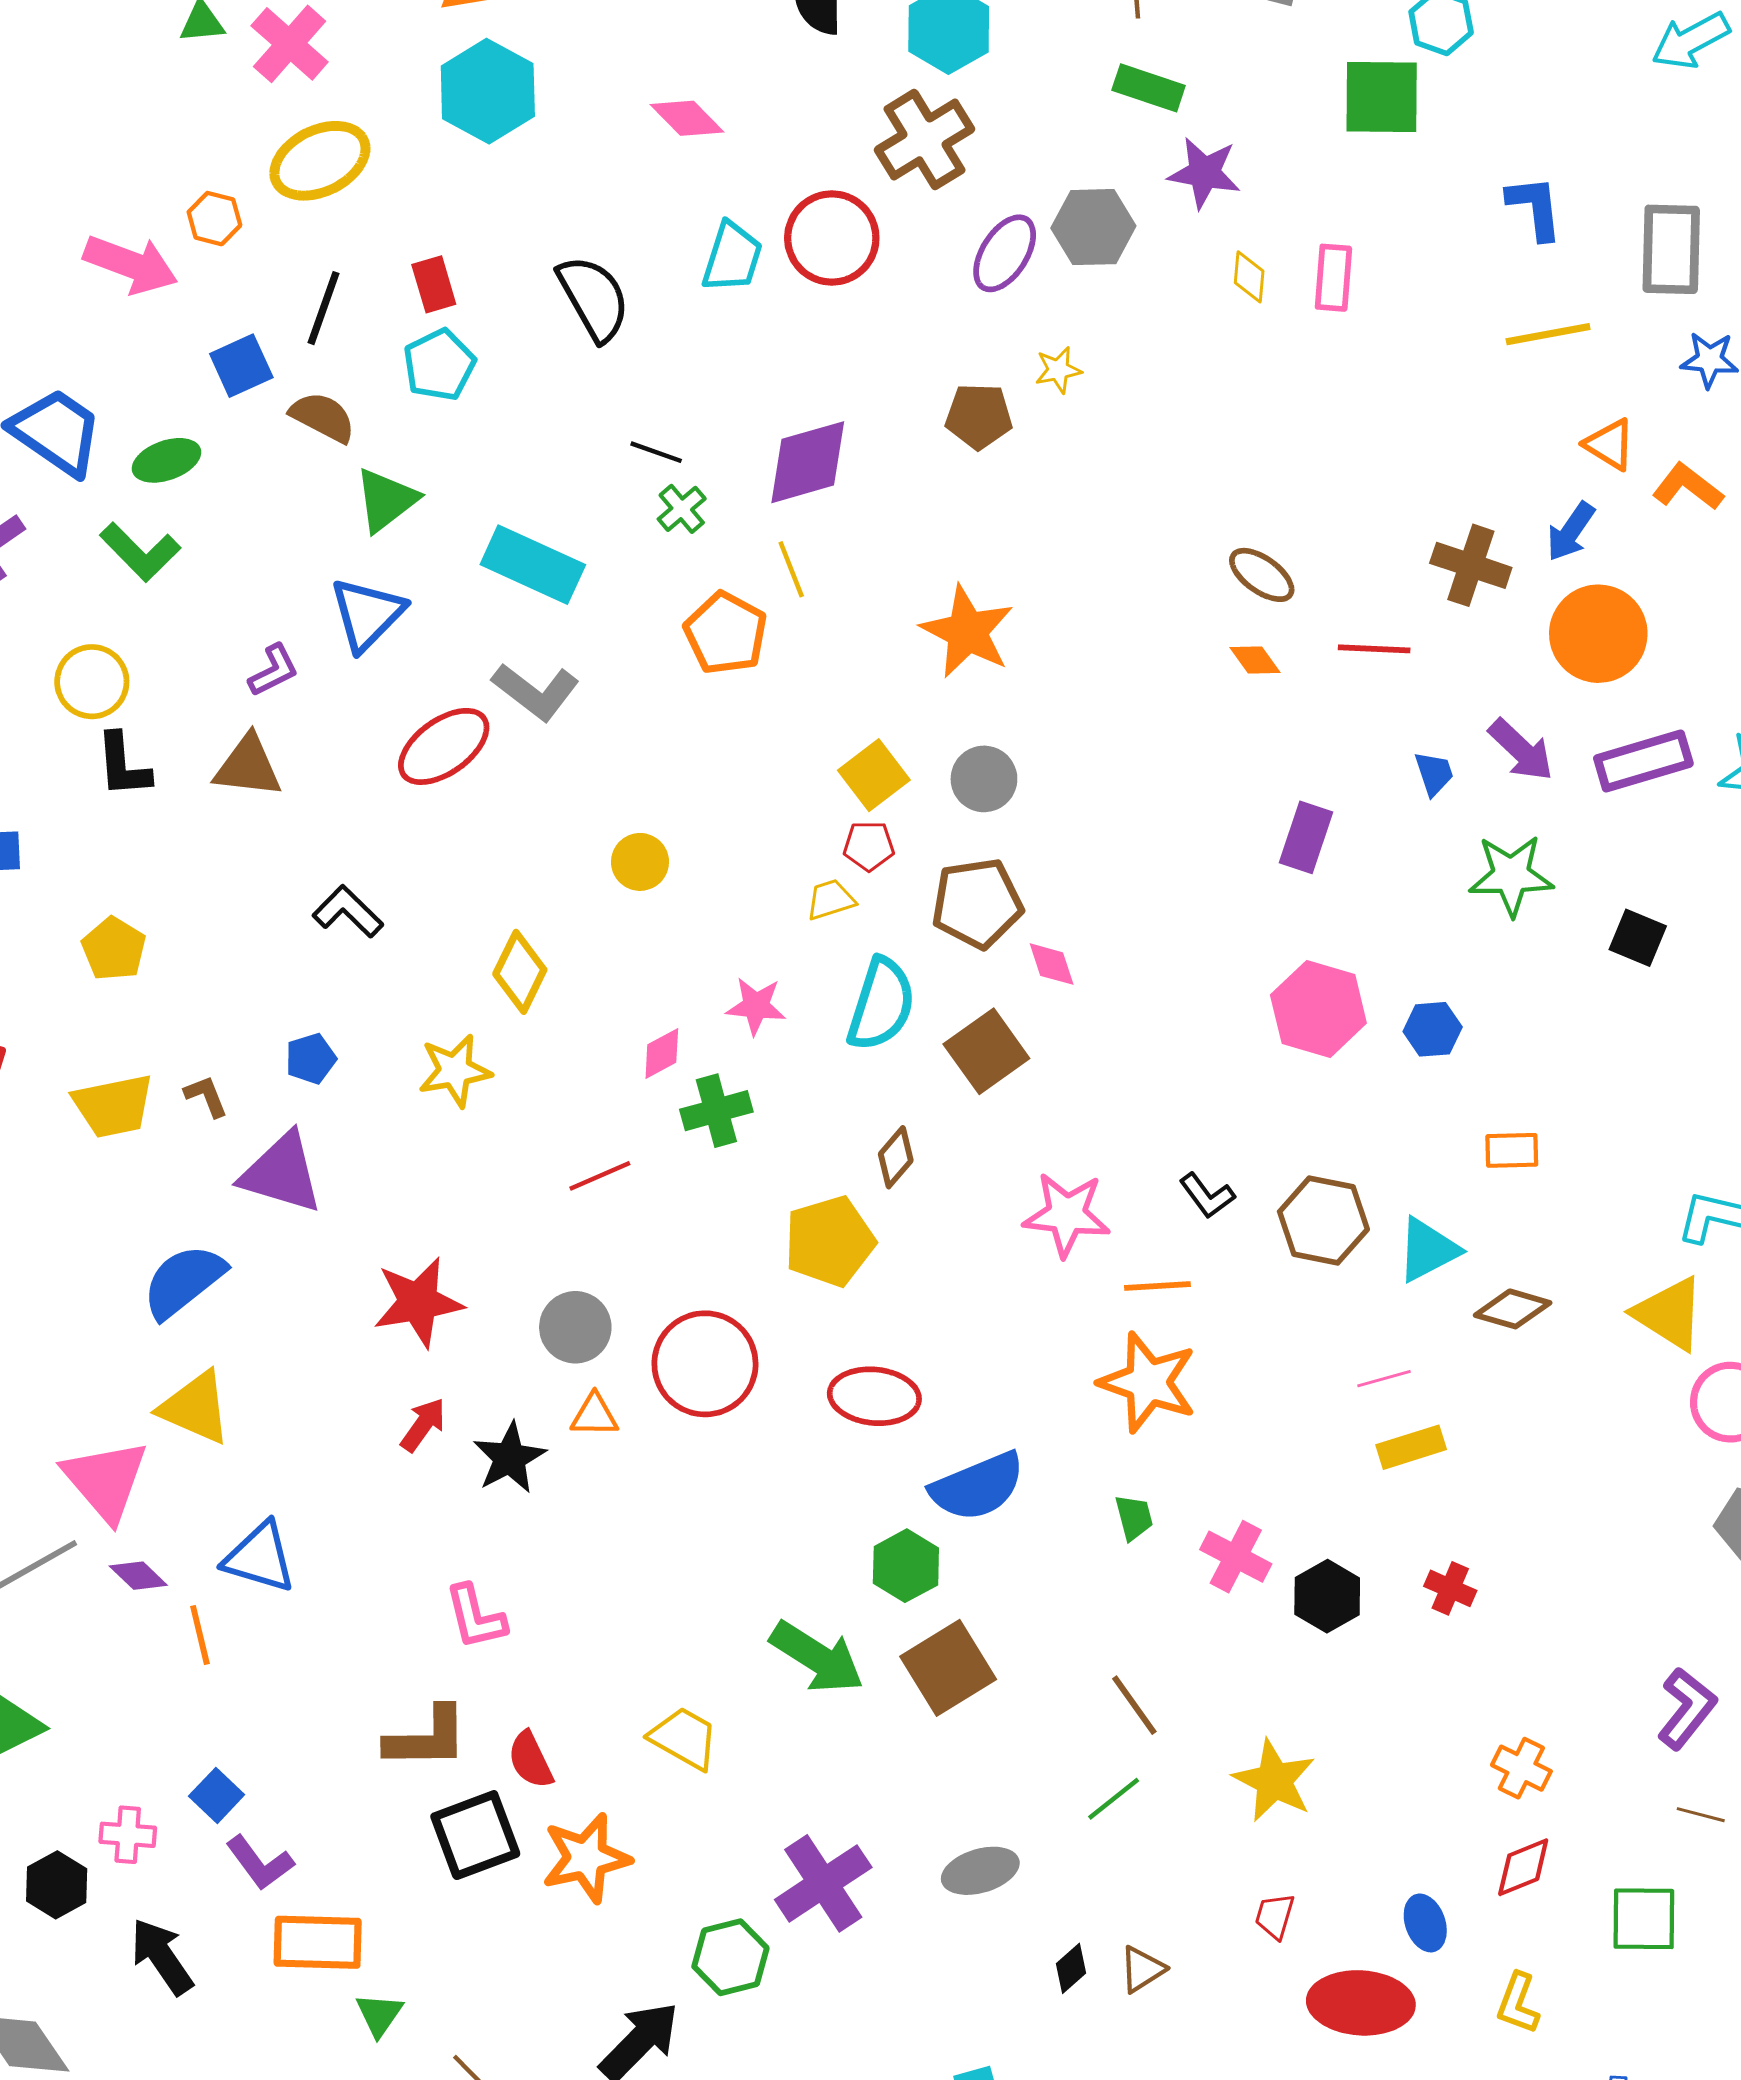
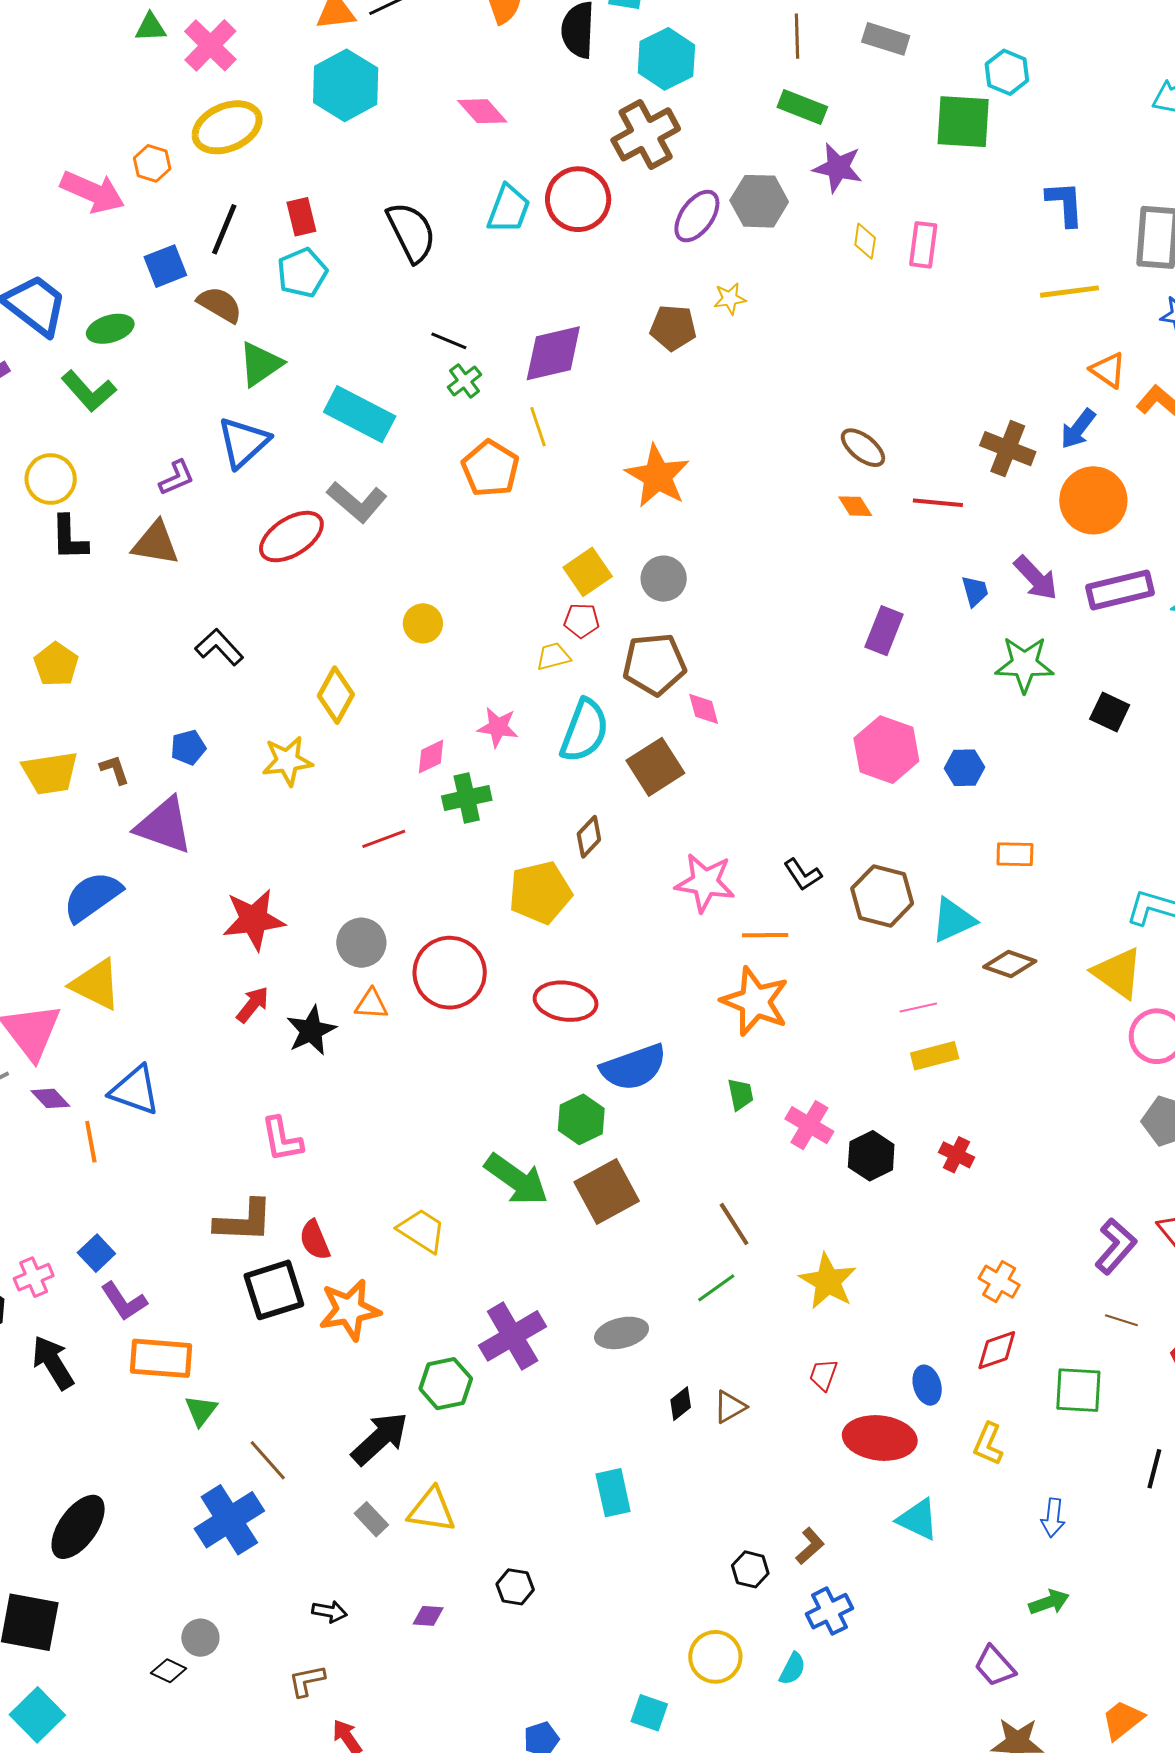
pink cross: (128, 1835) -> (34, 1277), turned -30

